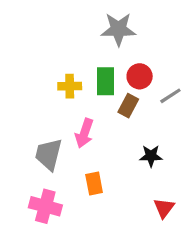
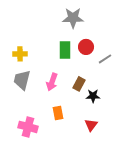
yellow cross: (70, 86) -> (20, 54), moved
brown rectangle: (128, 106) -> (79, 84), moved
gray trapezoid: (49, 154) -> (22, 80), moved
red triangle: (164, 208) -> (91, 125), moved

